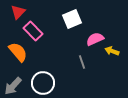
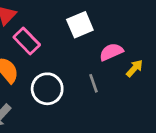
yellow arrow: (112, 51) -> (134, 68), turned 112
white circle: (43, 83) -> (47, 89), moved

